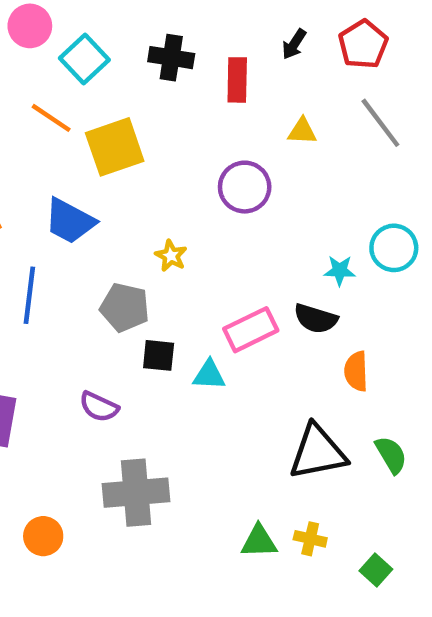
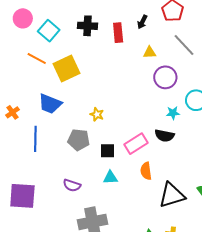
black arrow: (294, 44) -> (142, 22), moved
purple circle: (245, 187) -> (165, 77), moved
black square: (159, 355) -> (107, 151), moved
orange semicircle: (356, 371) -> (146, 171), moved
cyan triangle: (209, 375) -> (110, 178), moved

